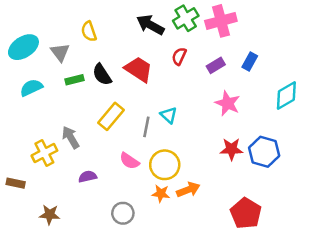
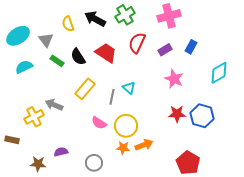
green cross: (186, 18) -> (125, 15), moved
black arrow: (150, 25) -> (95, 19), moved
red semicircle: (179, 56) -> (137, 43), size x1.5
green rectangle: (74, 80) -> (57, 61), turned 48
gray arrow: (71, 137) -> (54, 105), turned -36
purple semicircle: (88, 177) -> (61, 152), moved

